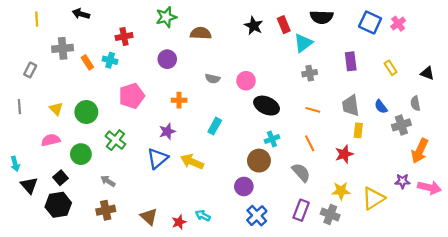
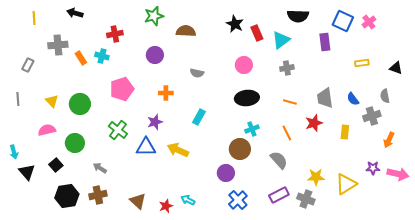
red rectangle: (284, 25) -> (257, 33), moved
purple rectangle: (351, 61) -> (325, 42), moved
yellow rectangle: (391, 68) -> (362, 63), turned -64
pink circle: (246, 81) -> (244, 65), moved
black ellipse: (267, 106) -> (247, 98), turned -30
yellow rectangle: (358, 130) -> (345, 132), moved
green cross: (115, 140) -> (118, 130), moved
orange arrow: (420, 151) -> (389, 140), size x0.7
red star: (344, 154) -> (314, 123), moved
blue triangle: (158, 158) -> (146, 147), turned 40
black hexagon: (58, 205) -> (67, 196), moved
purple rectangle: (301, 210) -> (279, 195), turned 42

